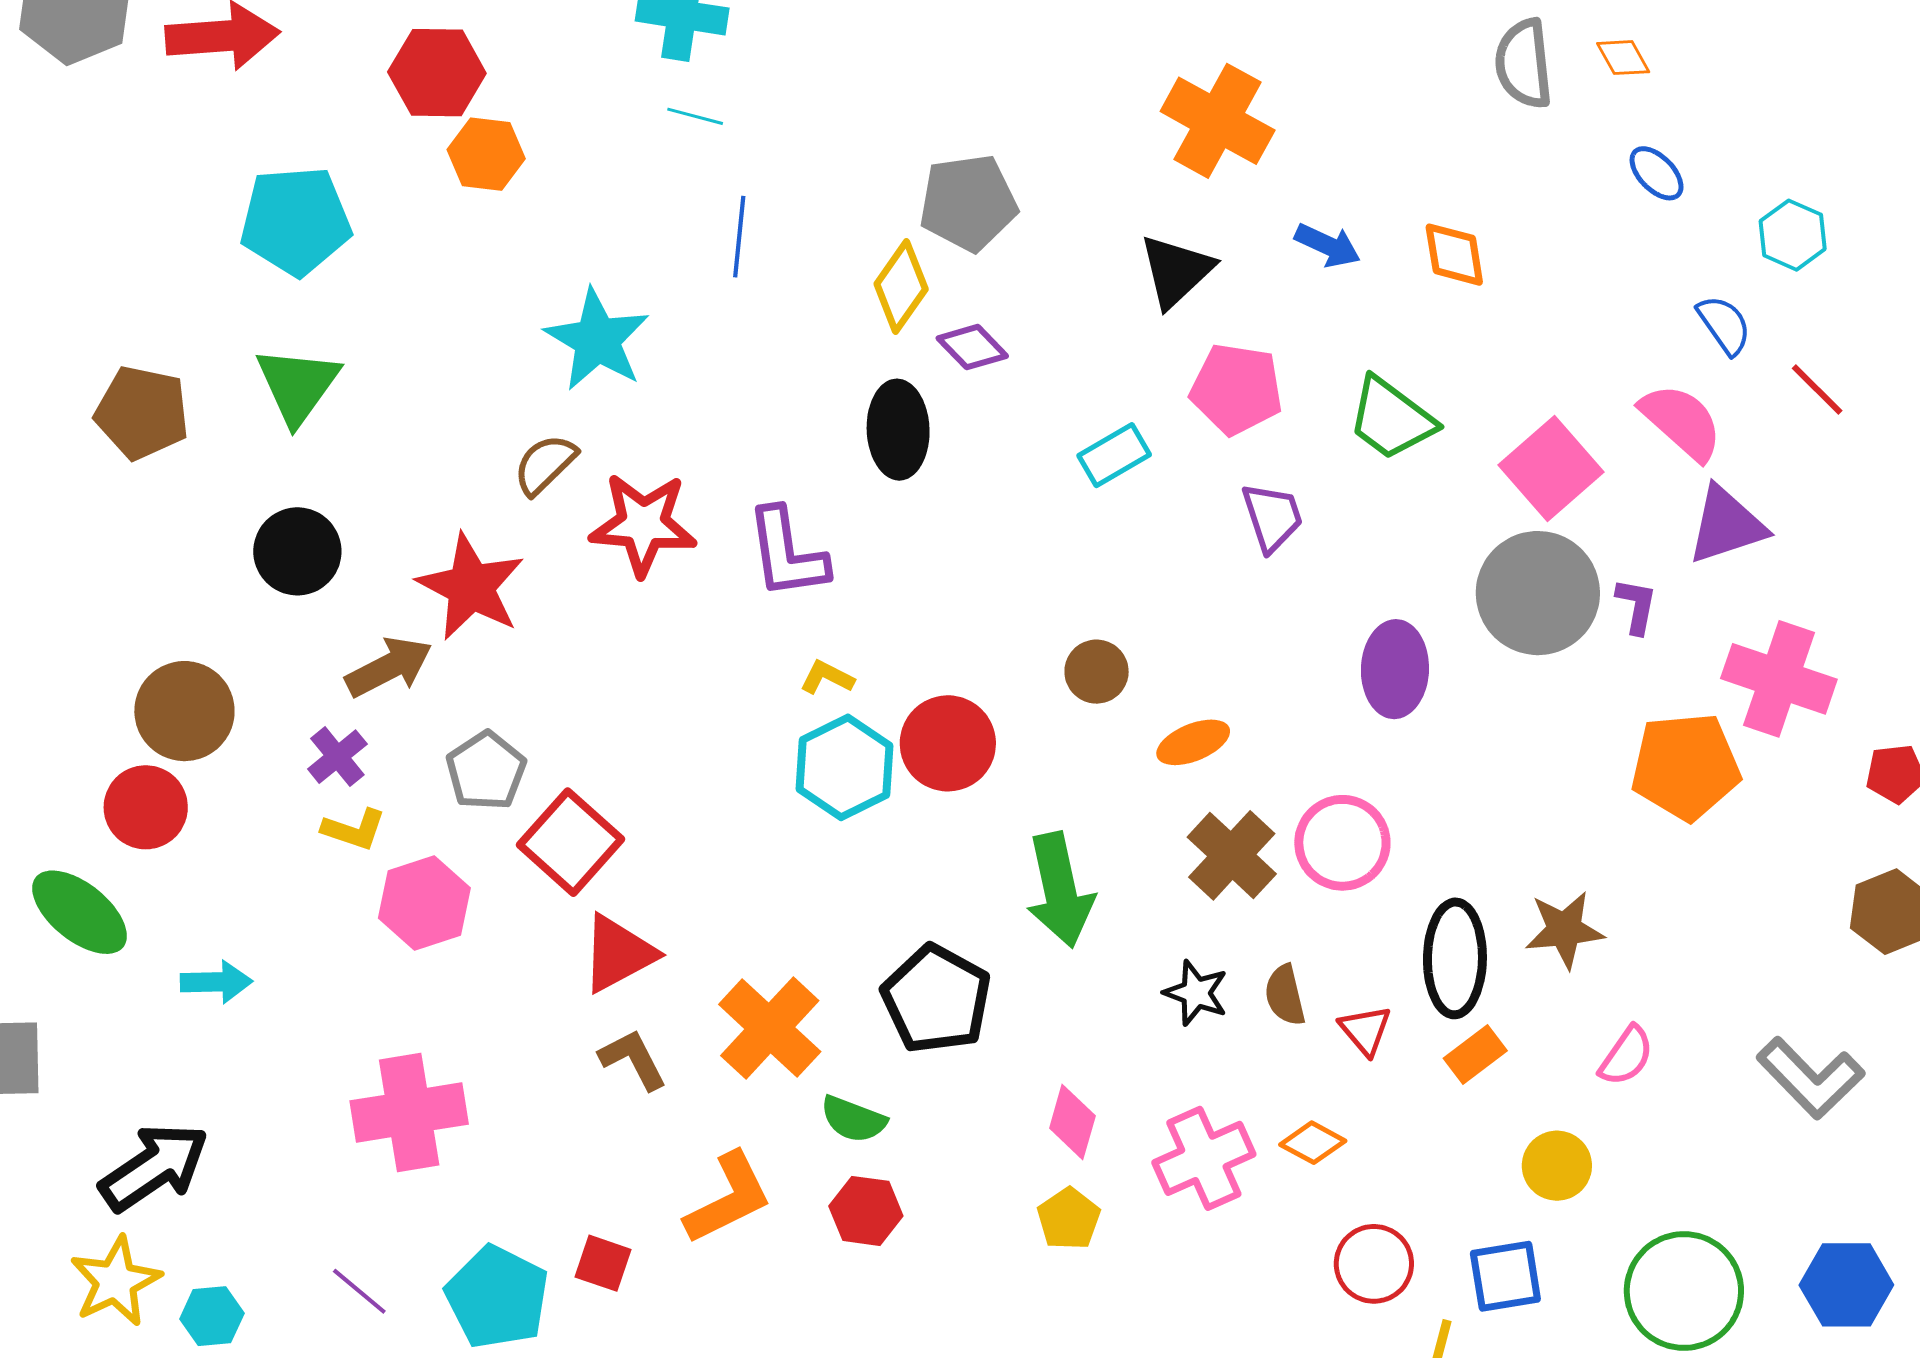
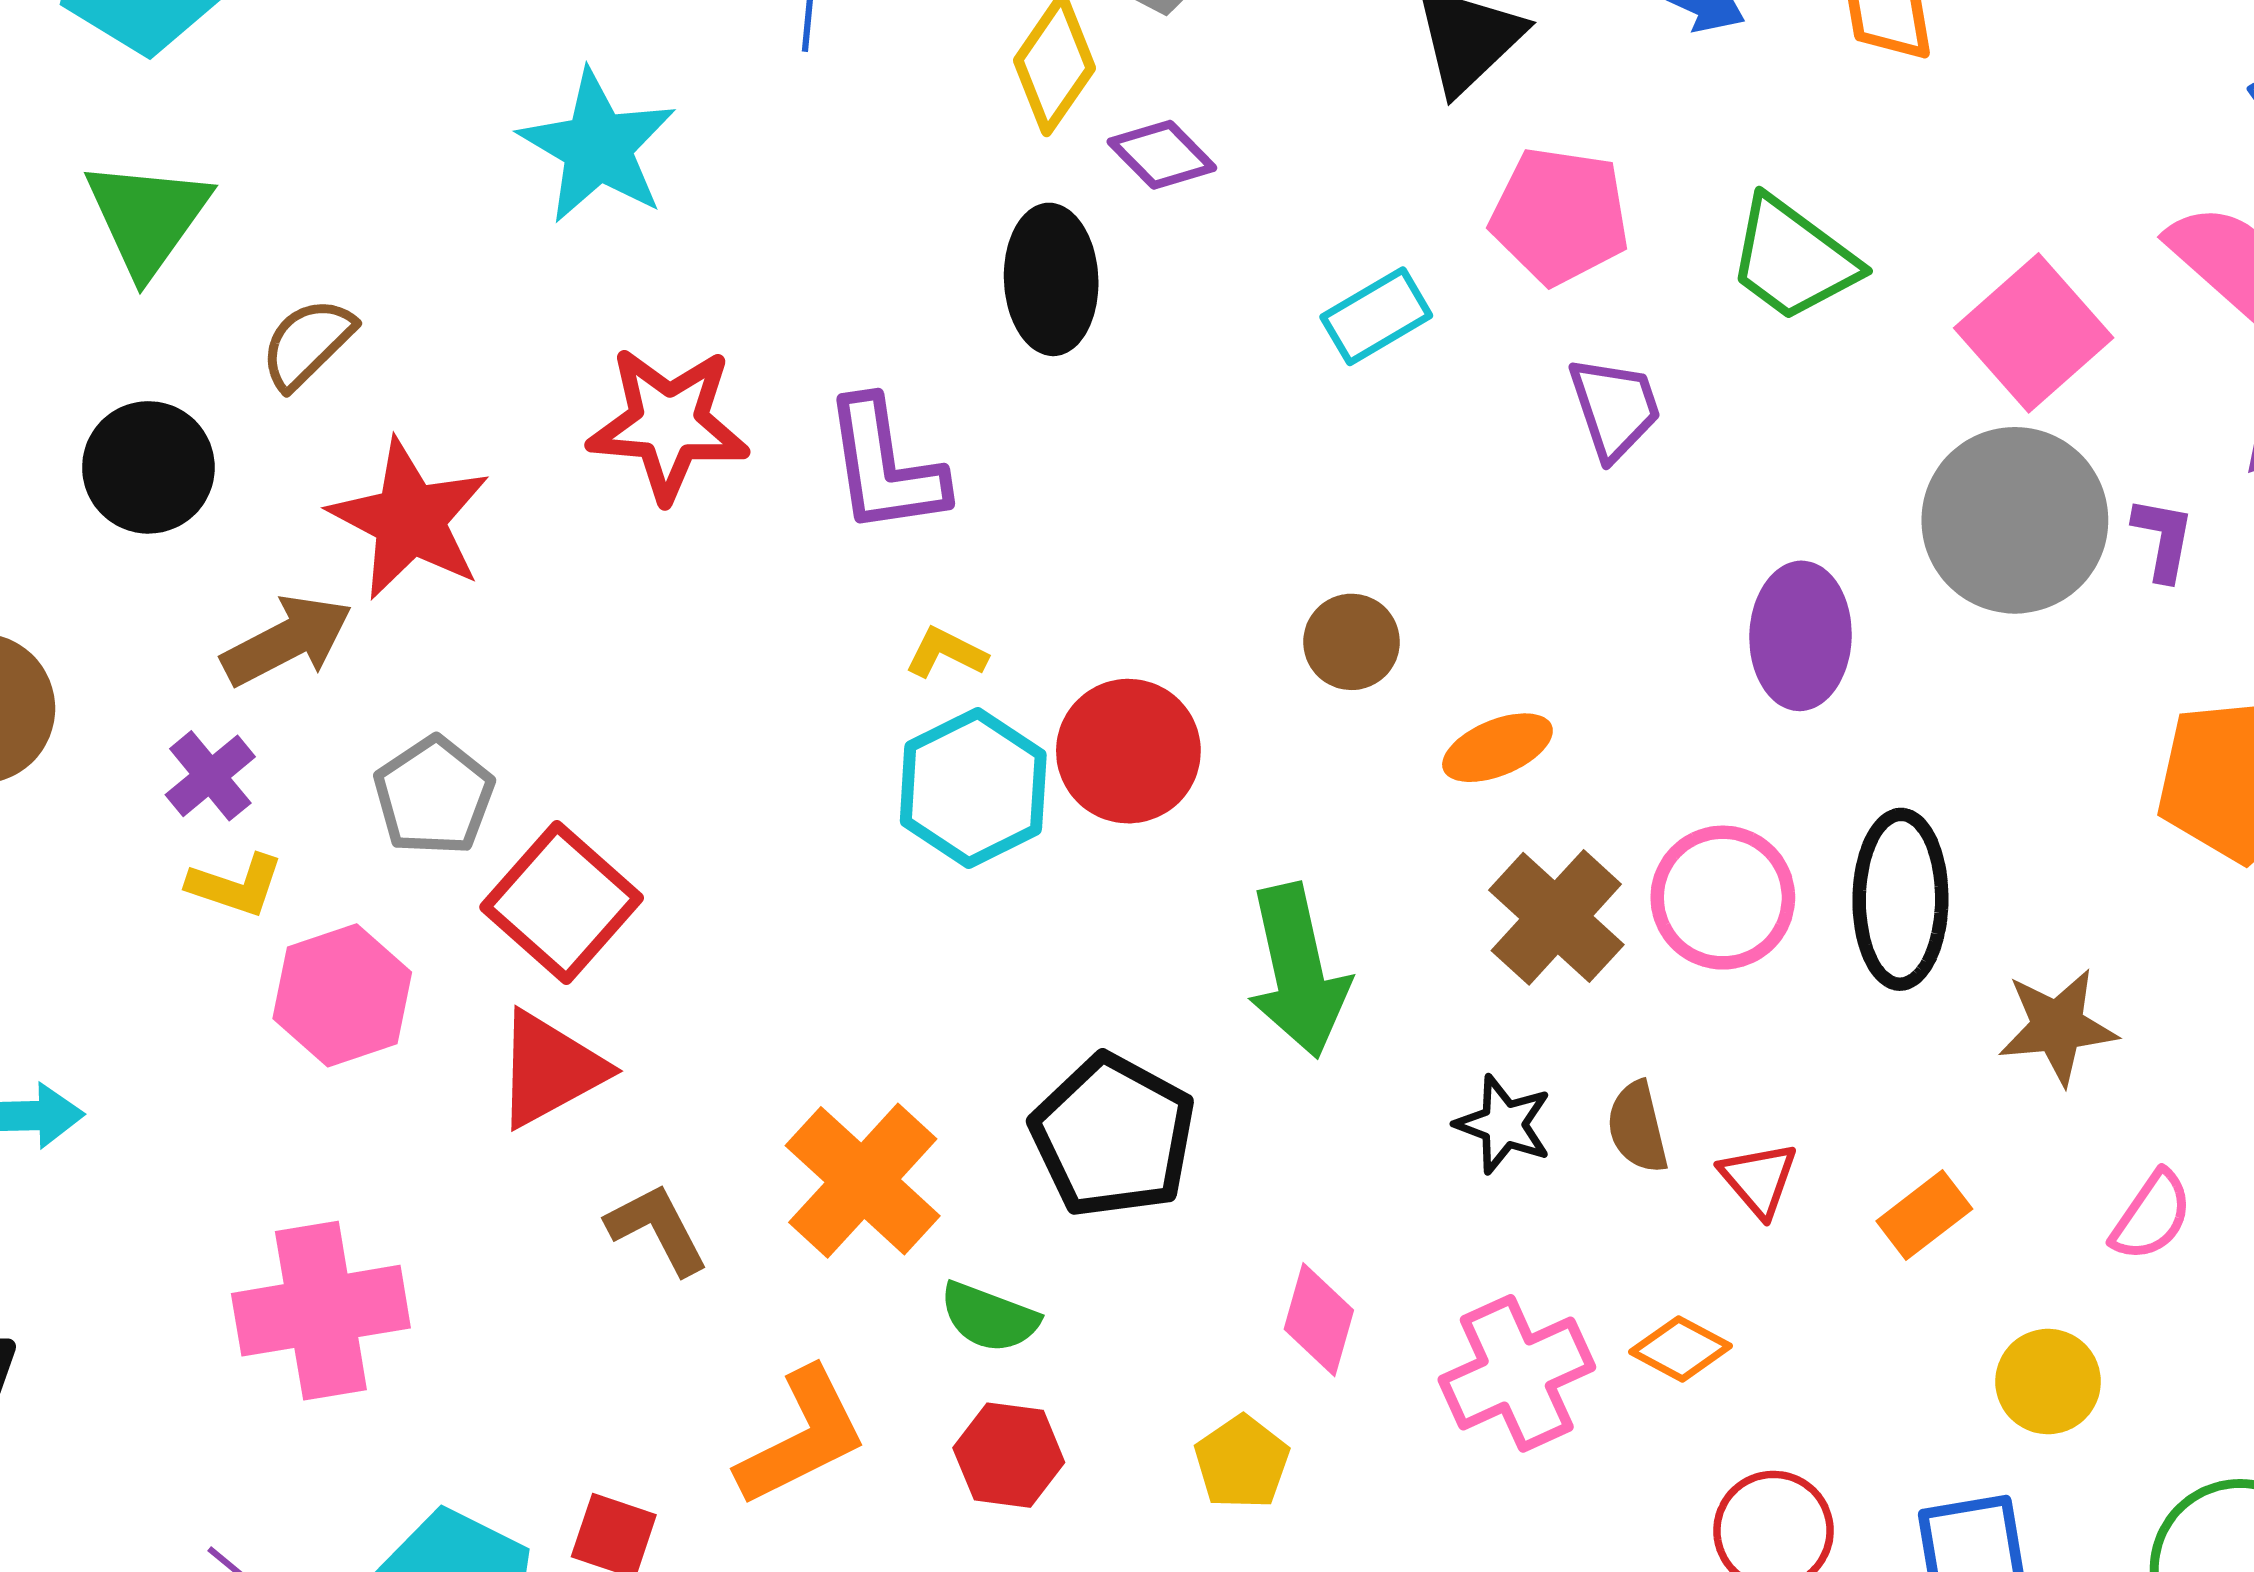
brown semicircle: (545, 464) -> (307, 343), moved
red triangle: (618, 954) -> (550, 1069), moved
black ellipse: (1455, 958) -> (1900, 899), moved
yellow pentagon: (1069, 1219) -> (1242, 1462), moved

